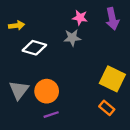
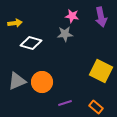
gray triangle: (19, 90) -> (17, 81), turned 30
orange rectangle: (107, 108) -> (96, 107), moved
purple line: (51, 115) -> (65, 103), moved

